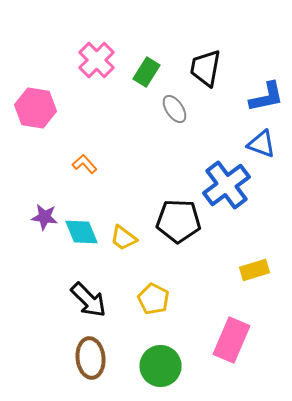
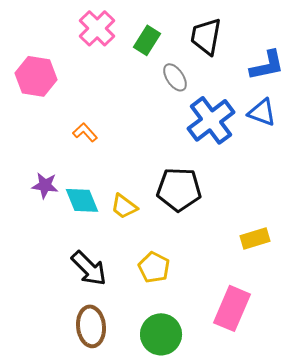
blue cross: (227, 185) -> (211, 120), moved

